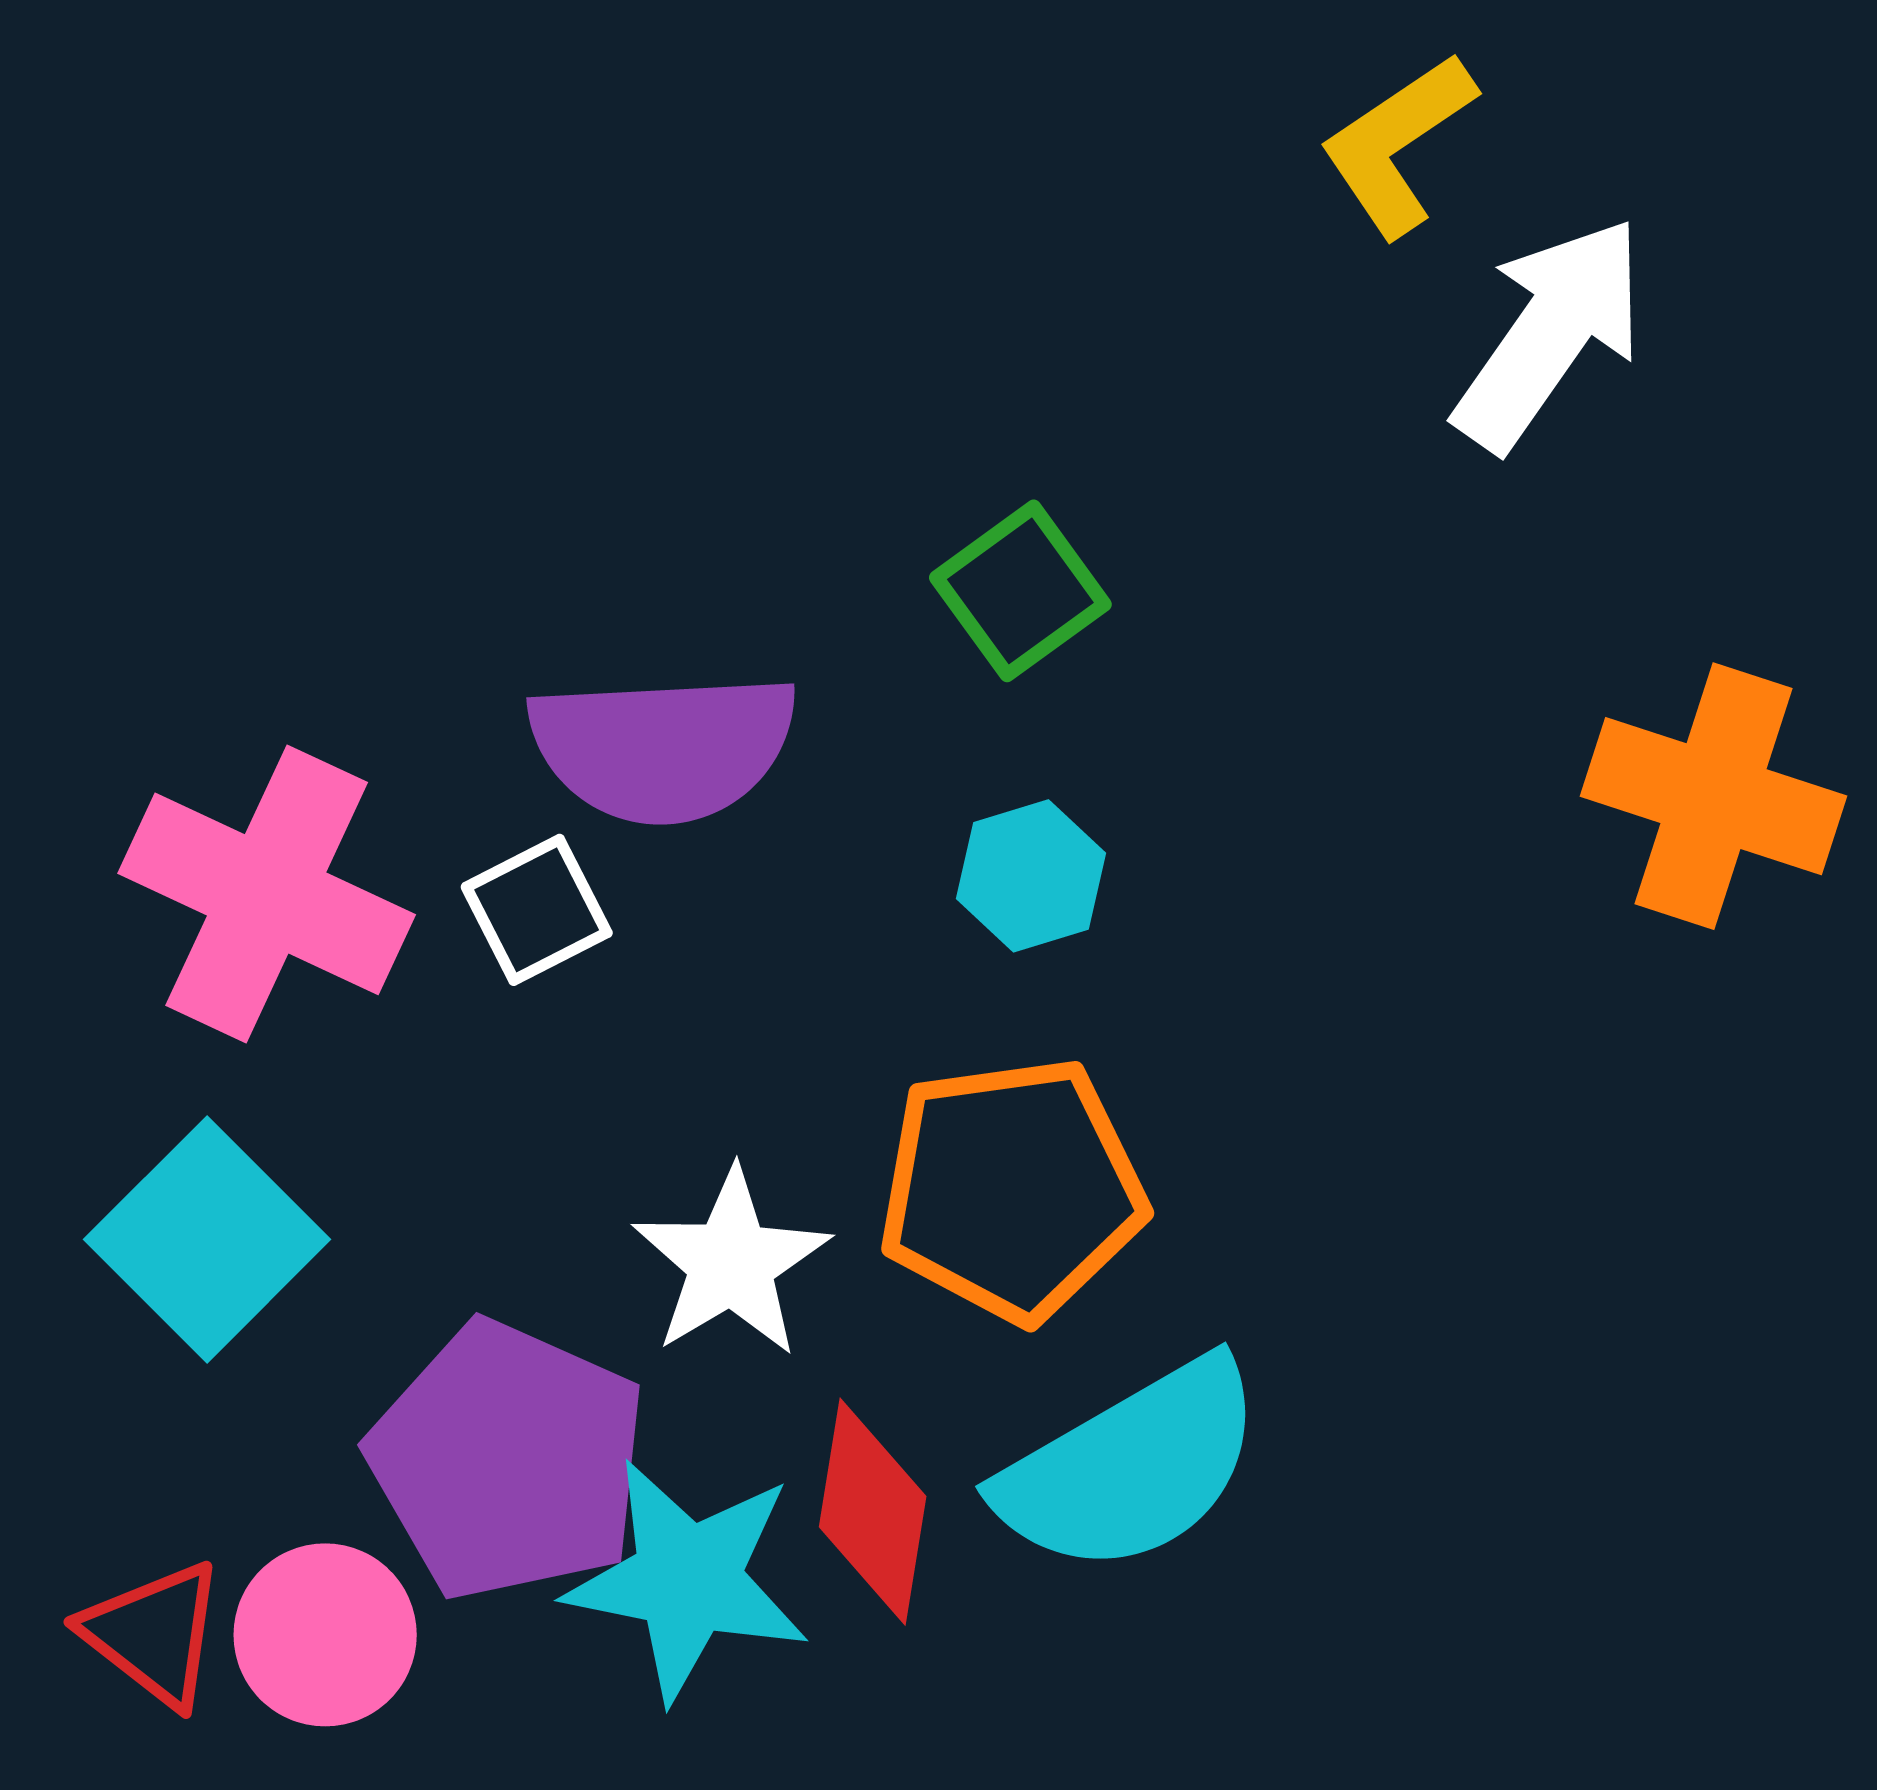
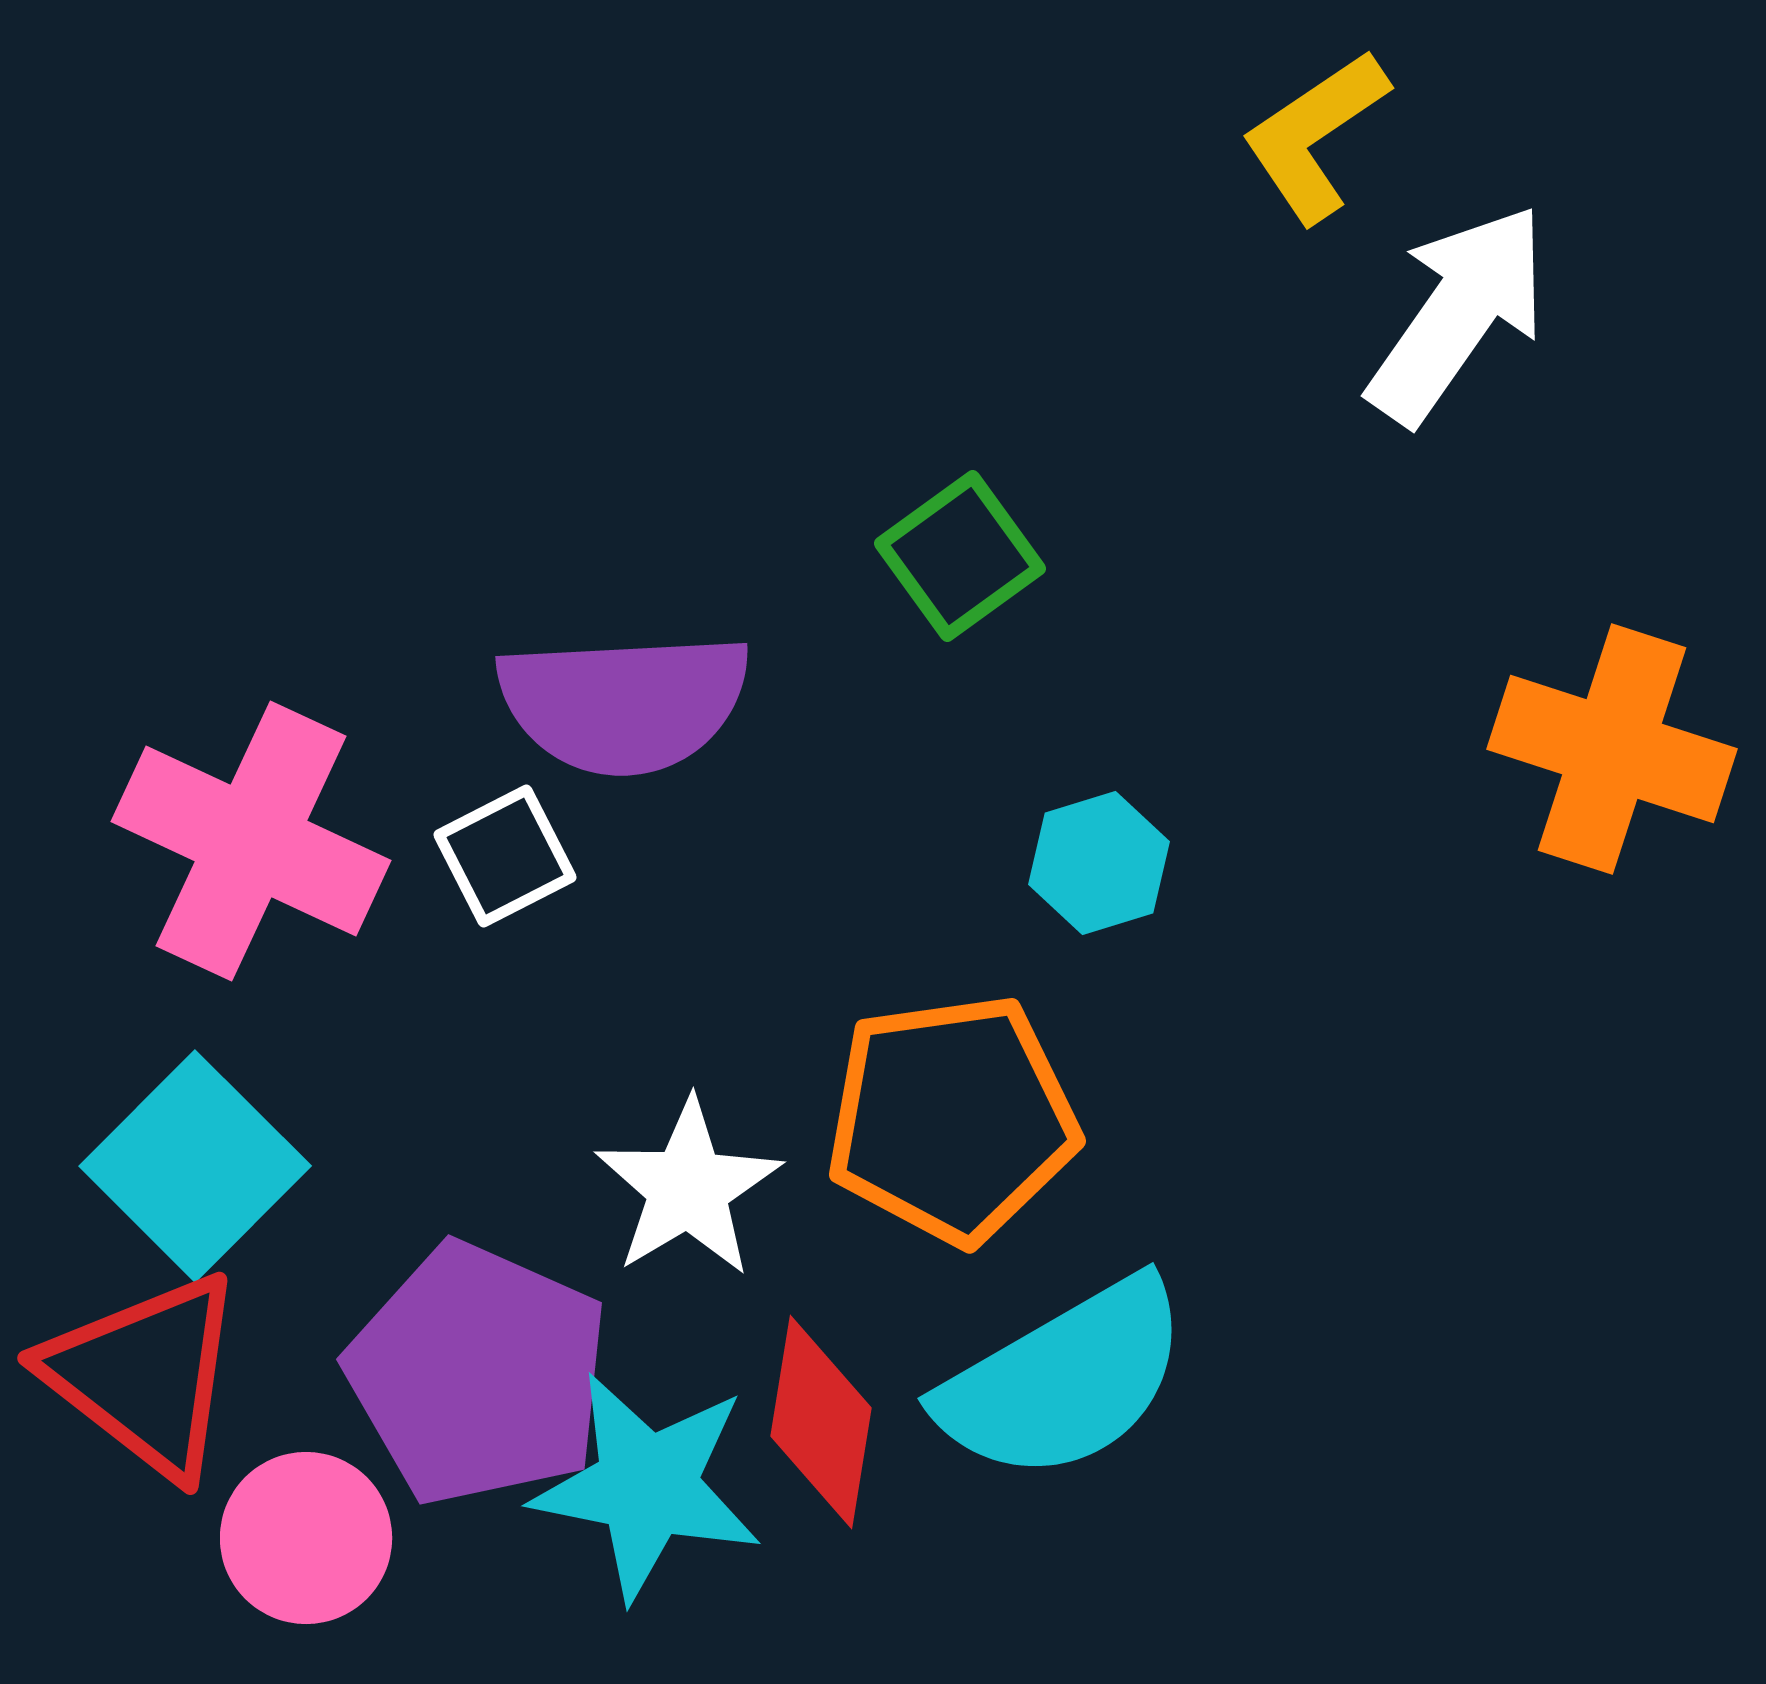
cyan hexagon: (1031, 876) -> (1099, 863), moved
red triangle: (154, 1634) -> (145, 1375), moved, size x1.5

